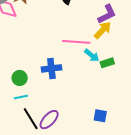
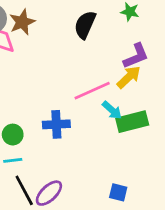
pink line: (76, 42) -> (92, 91), turned -32
green rectangle: (107, 63) -> (132, 122), size x1.6

